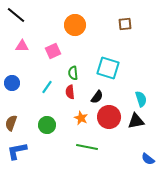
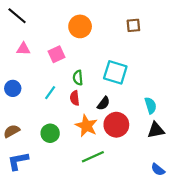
orange star: (81, 118) -> (86, 126), size x1.5
black triangle: (136, 121) -> (156, 130), moved
brown semicircle: (11, 123) -> (12, 131), turned 42
green line: (87, 147) -> (93, 157), turned -35

